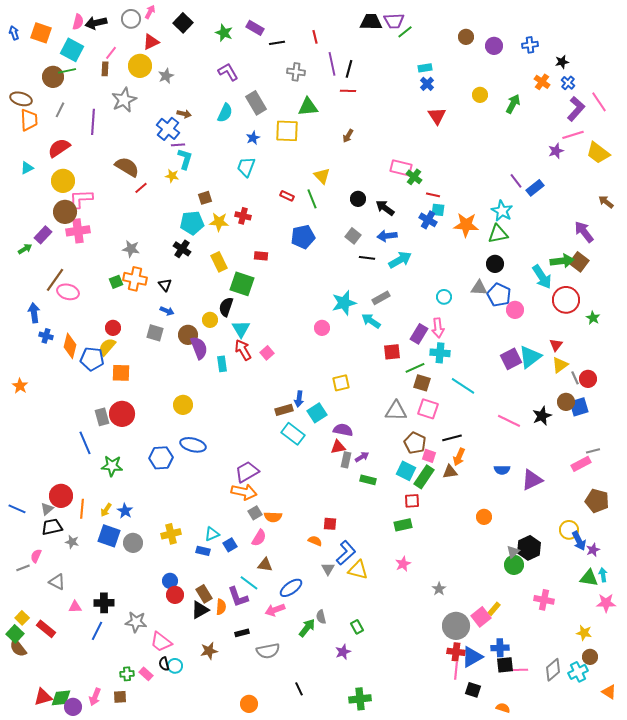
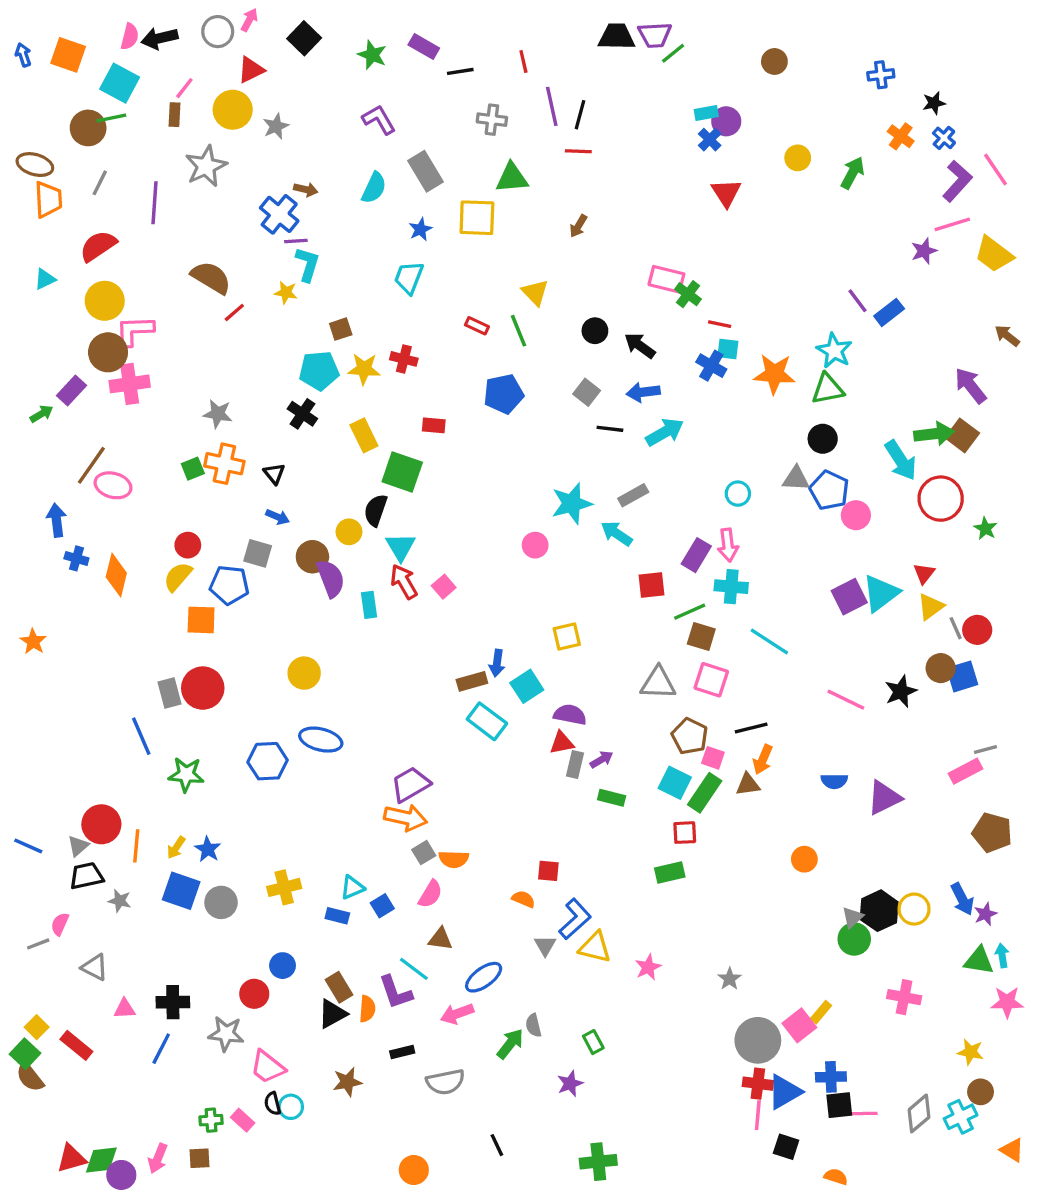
purple circle: (494, 46) -> (726, 121), moved
blue pentagon: (92, 359) -> (229, 585), moved
yellow circle: (569, 530) -> (914, 909), moved
pink star: (403, 564) -> (648, 967), moved
red circle: (175, 595) -> (254, 994), moved

